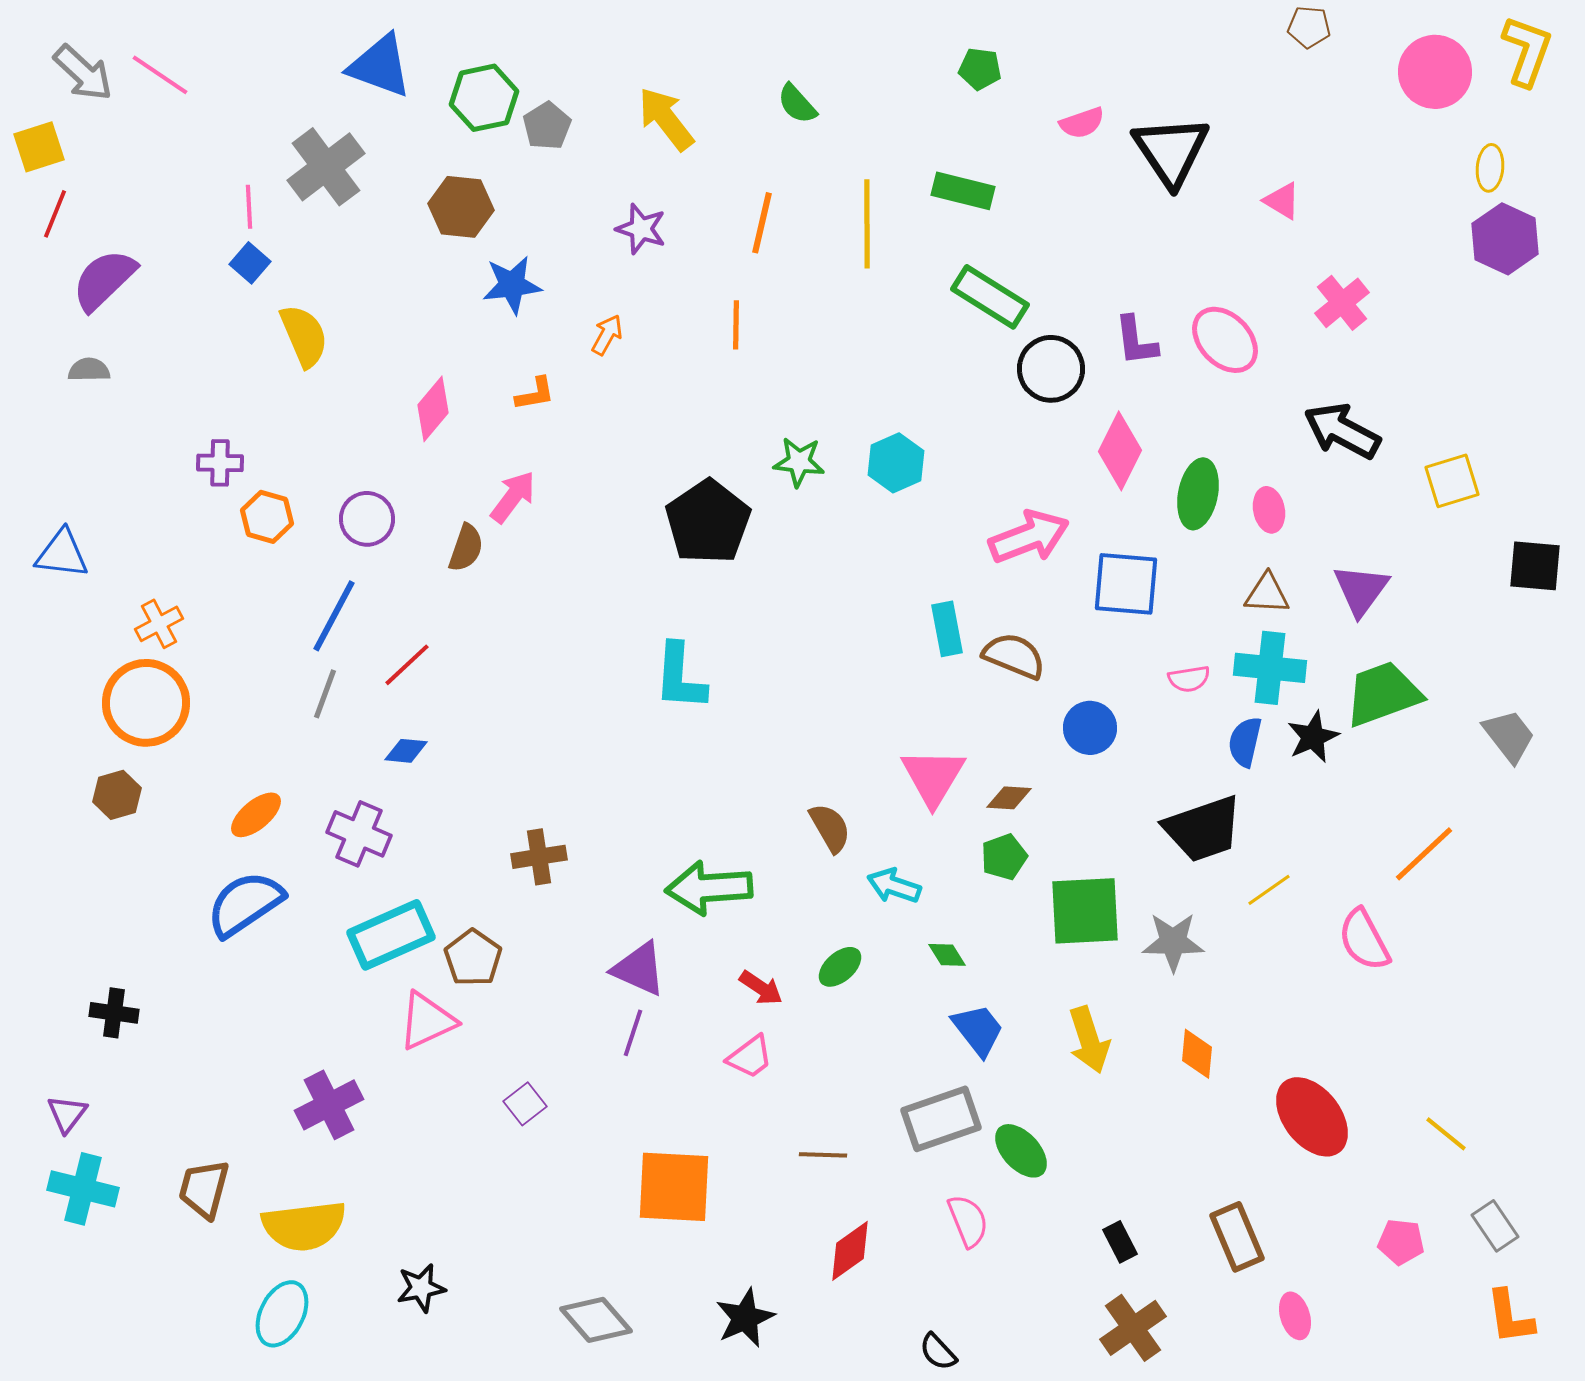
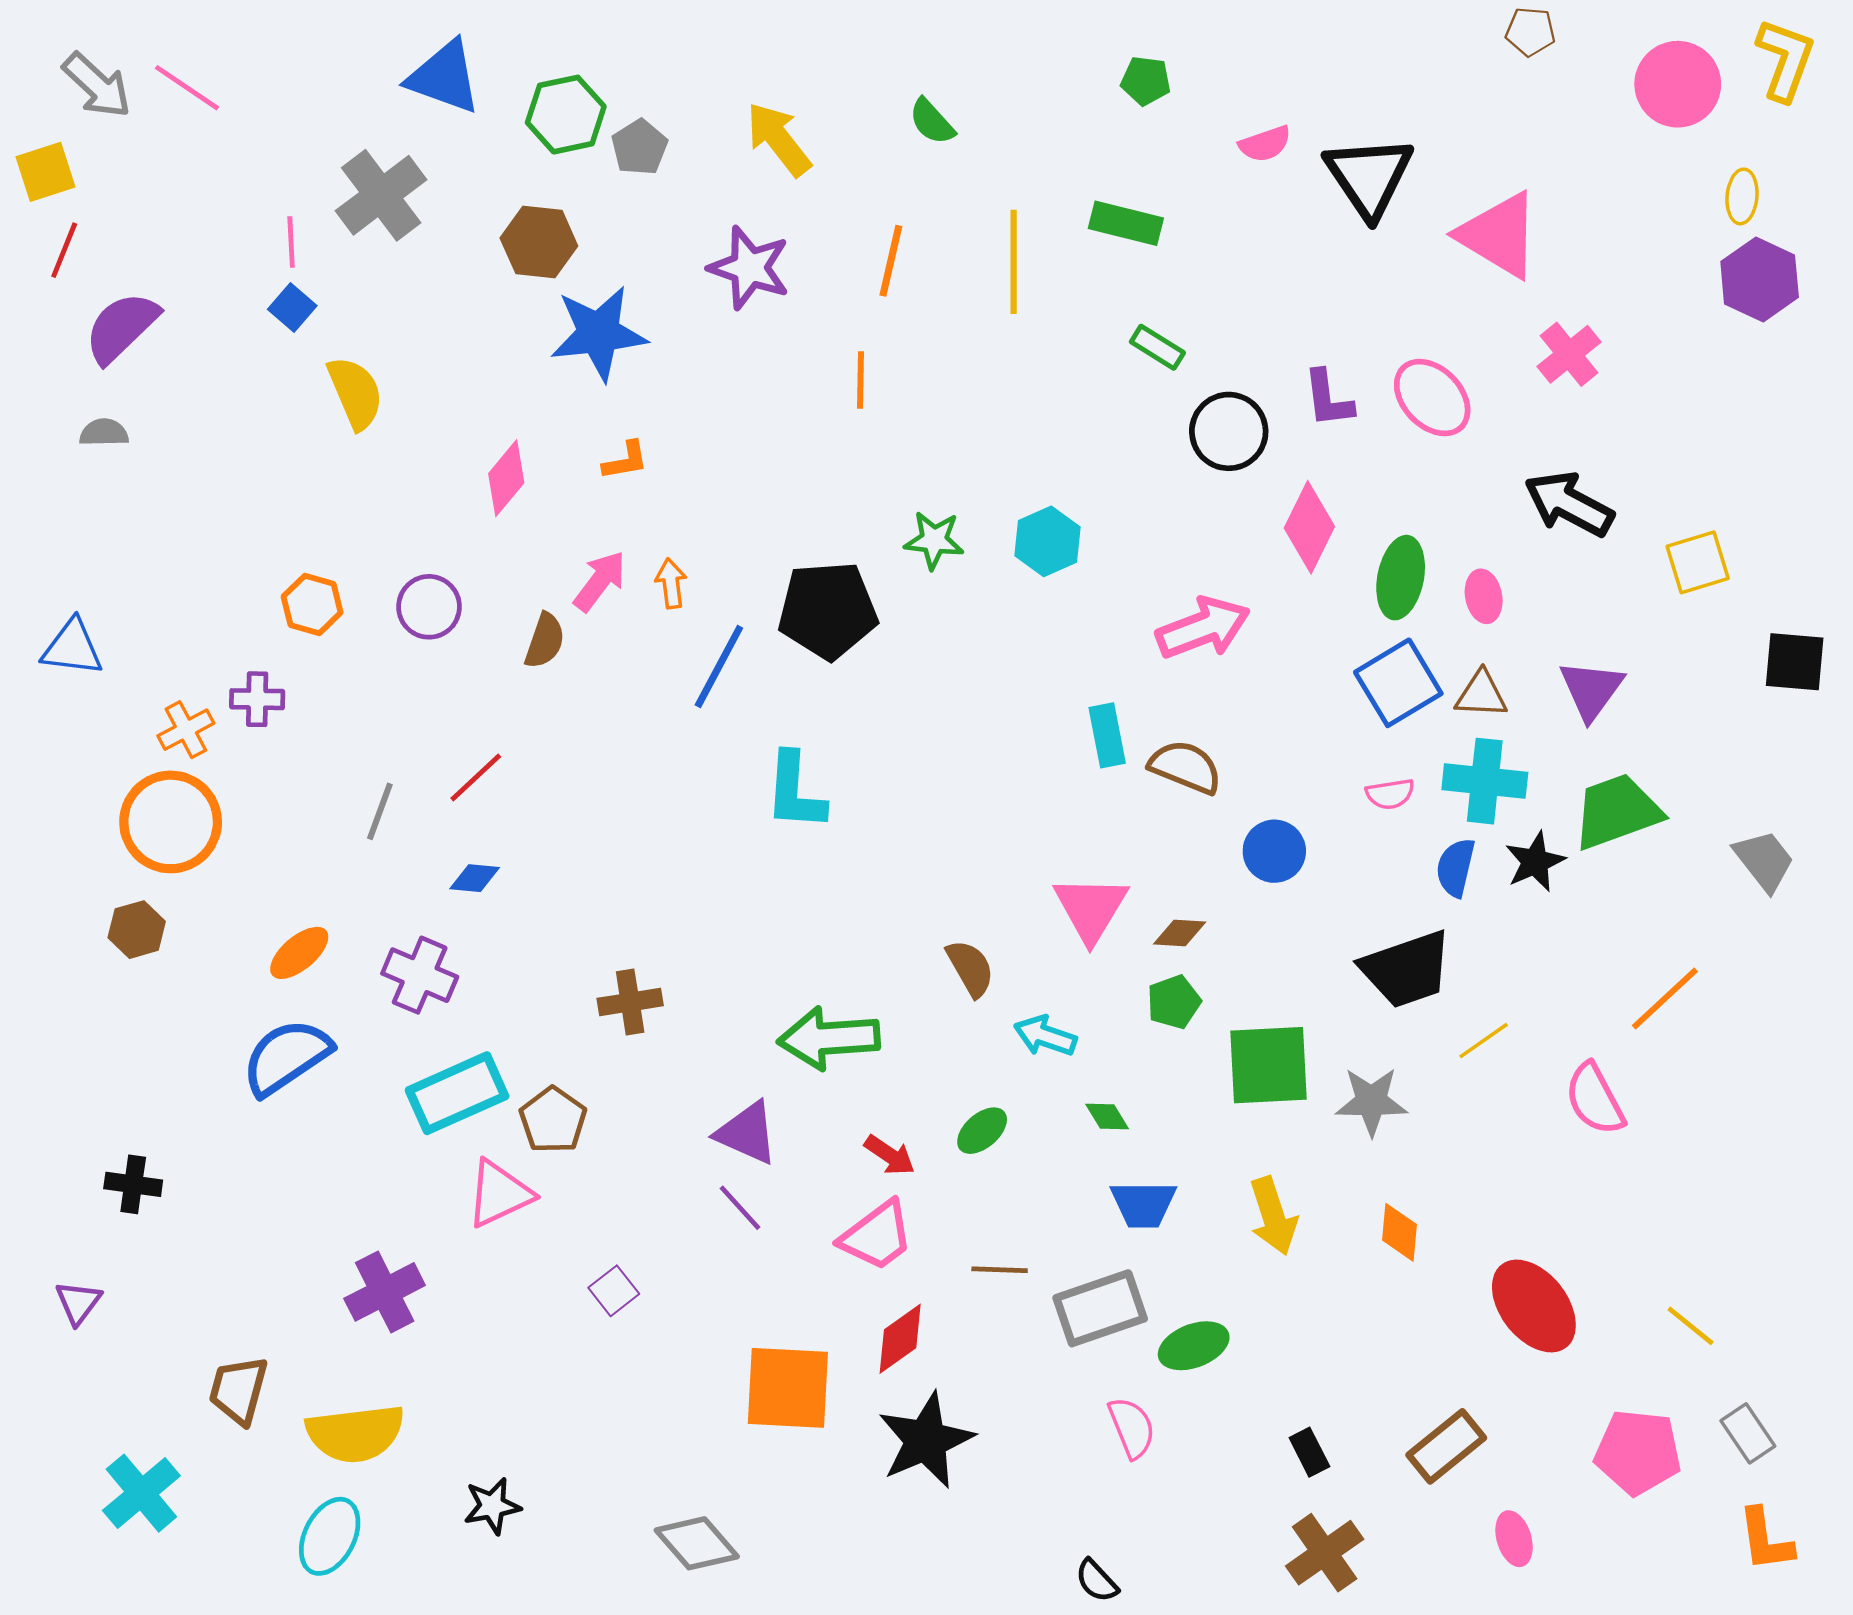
pink triangle: (1282, 201) -> (1499, 235), size x2.0
purple star: (641, 229) -> (749, 268), size x1.4
blue star: (512, 285) -> (599, 333), size x1.4
green rectangle: (990, 297) -> (1157, 347), size x0.6
orange arrow: (607, 335) -> (671, 583), moved, turned -36
purple cross: (220, 463) -> (257, 699), moved
black pentagon: (708, 522) -> (828, 610), turned 30
blue square: (1126, 584) -> (1398, 683), moved, turned -36
blue line: (334, 616) -> (719, 666), moved
blue trapezoid: (978, 1030) -> (1143, 1204), turned 128
purple line: (633, 1033) -> (740, 1208), turned -60
pink trapezoid: (750, 1057) -> (877, 1236), size x1.4
green ellipse: (1021, 1151) -> (1194, 1346), turned -68
brown line: (823, 1155) -> (1000, 1270), moved
cyan cross: (83, 1189) -> (141, 1493), moved, turned 36
brown rectangle: (1237, 1237) -> (1446, 1446), turned 74
pink pentagon: (1401, 1242) -> (1638, 1452), size x1.6
red diamond: (850, 1251) -> (900, 1339), moved
black star: (745, 1318) -> (926, 1440), moved, size x1.4

